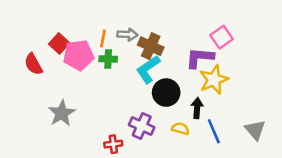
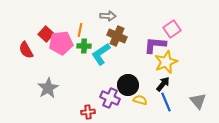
gray arrow: (127, 35) -> (108, 16), moved
cyan L-shape: (148, 69) -> (101, 54), moved
black circle: (166, 93) -> (128, 85), moved
black arrow: (197, 108) -> (163, 84), moved, turned 35

